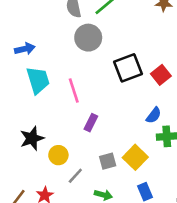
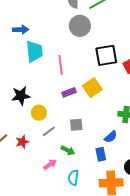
blue arrow: (25, 49) -> (21, 30), moved
blue semicircle: (154, 115) -> (111, 137), moved
purple rectangle: (91, 123) -> (69, 92), turned 32
yellow square: (135, 157) -> (92, 88), moved

